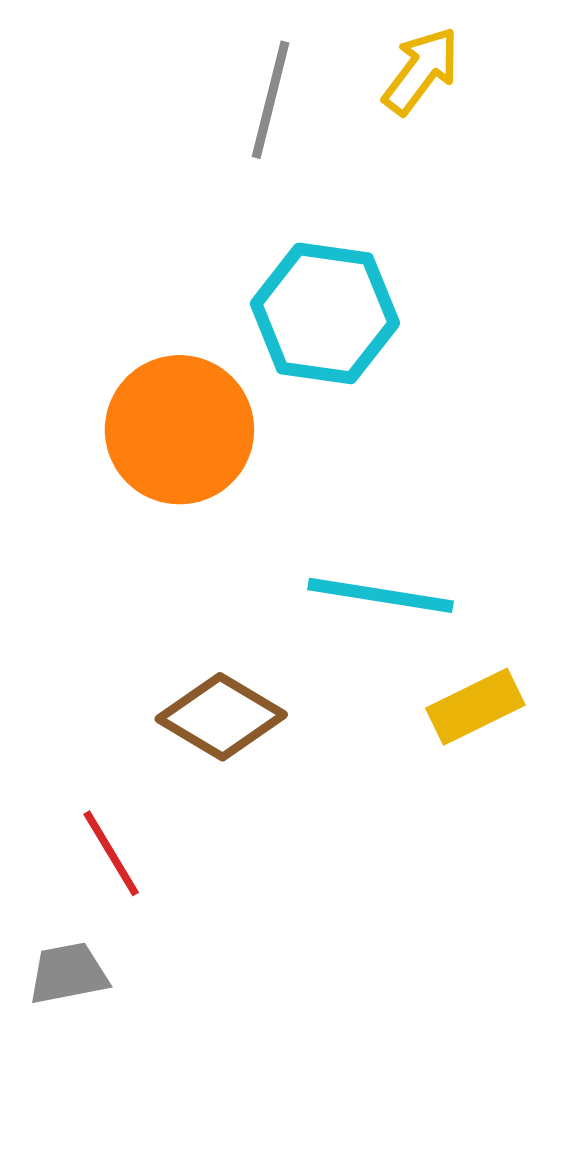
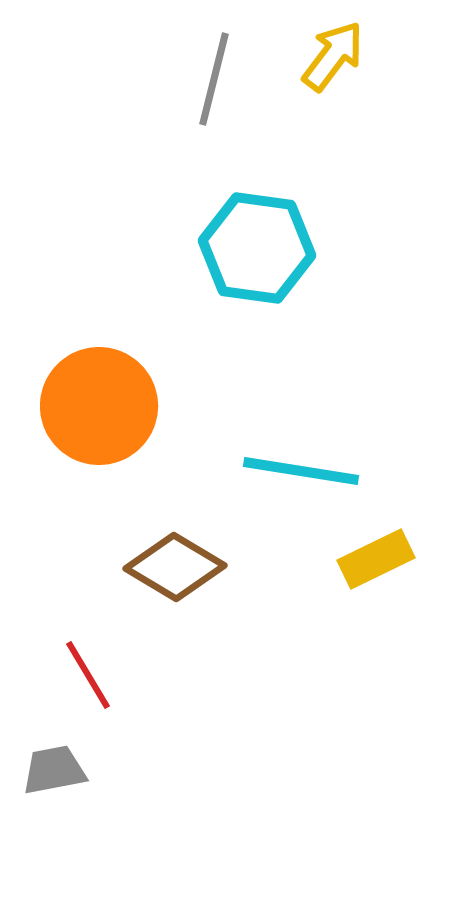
orange circle: (179, 430) -> (99, 406), moved

